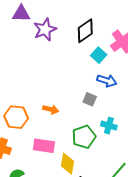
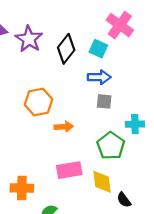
black diamond: (85, 31) -> (66, 49), moved
blue arrow: (107, 81) -> (99, 77), moved
orange hexagon: (16, 117) -> (39, 102), moved

